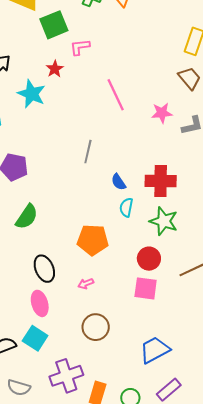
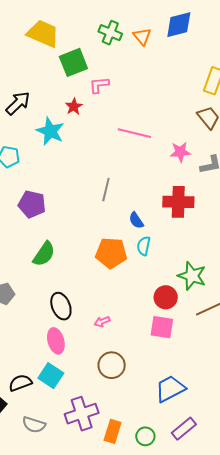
pink line: (116, 95) -> (134, 133), turned -52
red cross: (161, 181) -> (178, 202), moved
green star: (164, 221) -> (192, 276), moved
orange pentagon: (93, 240) -> (111, 253), moved

